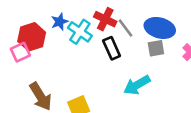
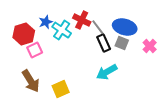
black rectangle: (112, 48) -> (104, 43), moved
gray square: (156, 48) -> (122, 43), turned 32
pink square: (20, 52) -> (35, 50), moved

